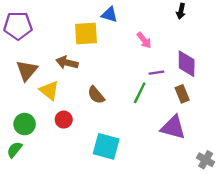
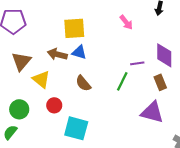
blue triangle: (109, 15) -> (79, 52), moved
pink arrow: (144, 40) -> (126, 22), moved
cyan square: (106, 146) -> (76, 128), moved

